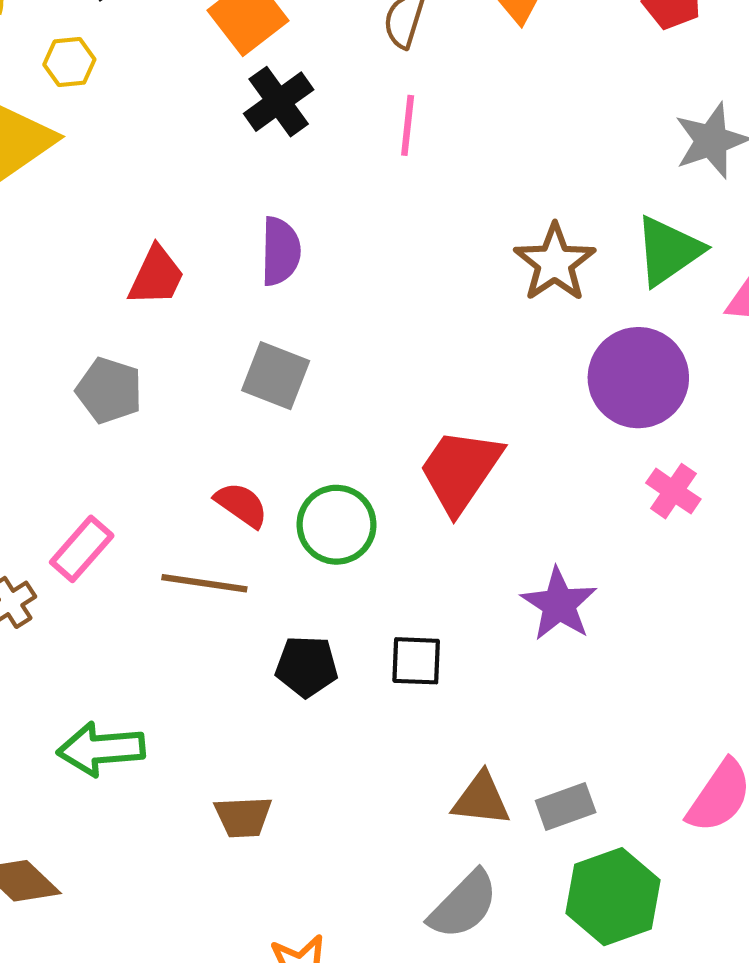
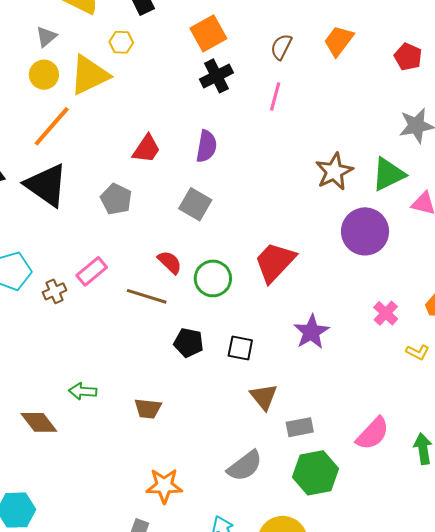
pink cross: (673, 491) -> (386, 313), moved
green arrow: (101, 749) -> (83, 391), moved, size x0.7
brown triangle: (481, 799) -> (264, 397), moved, turned 36

